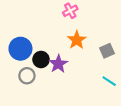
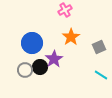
blue circle: (20, 49) -> (32, 43), moved
black circle: (41, 59) -> (40, 67), moved

